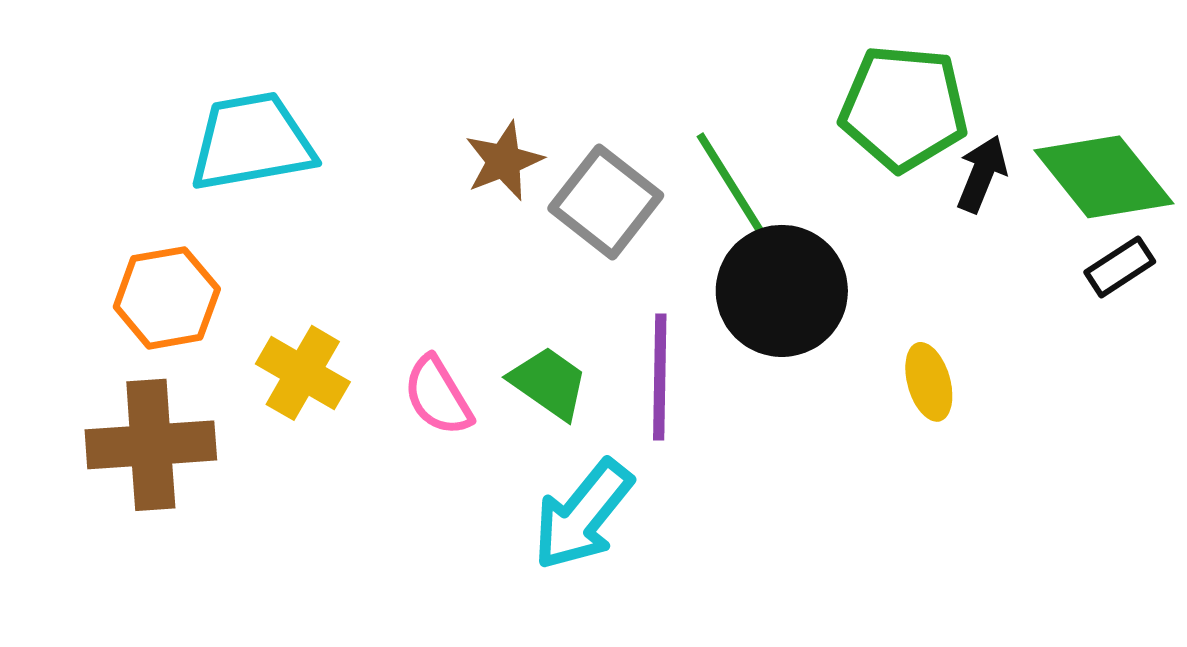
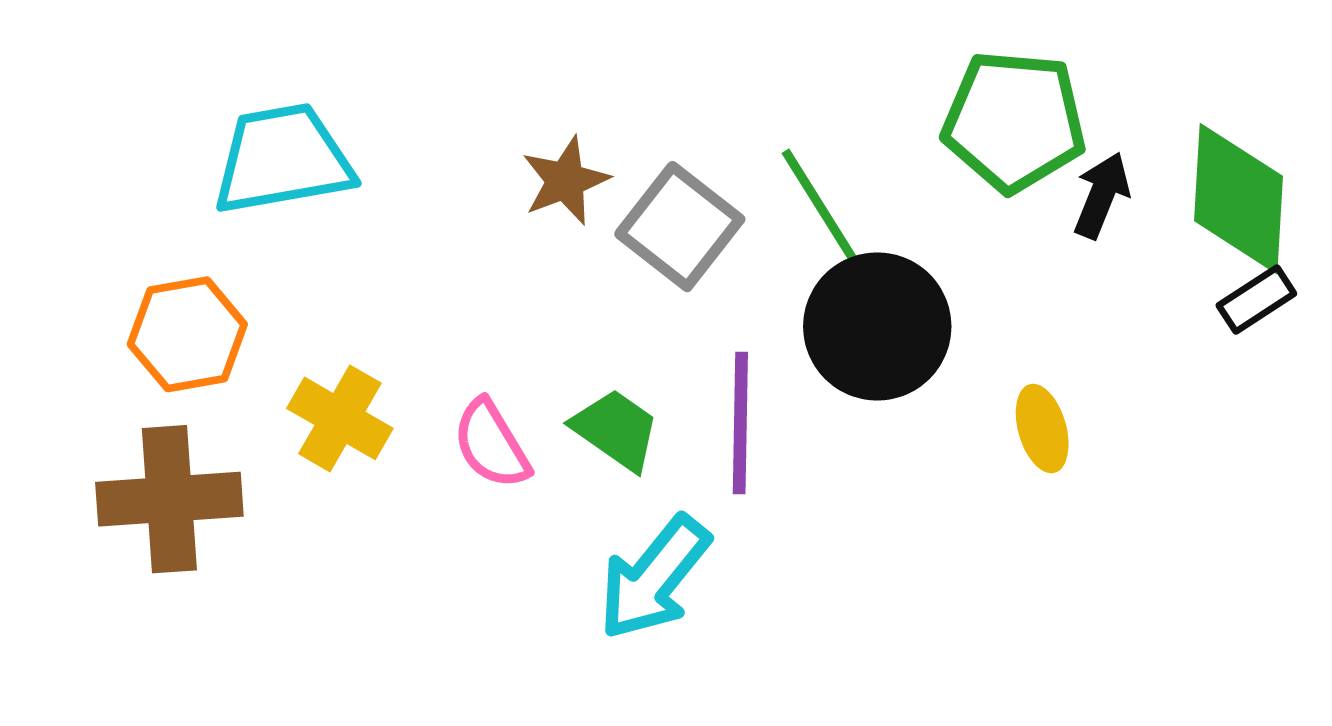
green diamond: (1104, 177) -> (1238, 199), turned 42

